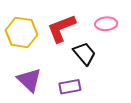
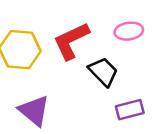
purple rectangle: (70, 87) -> (130, 110), moved

